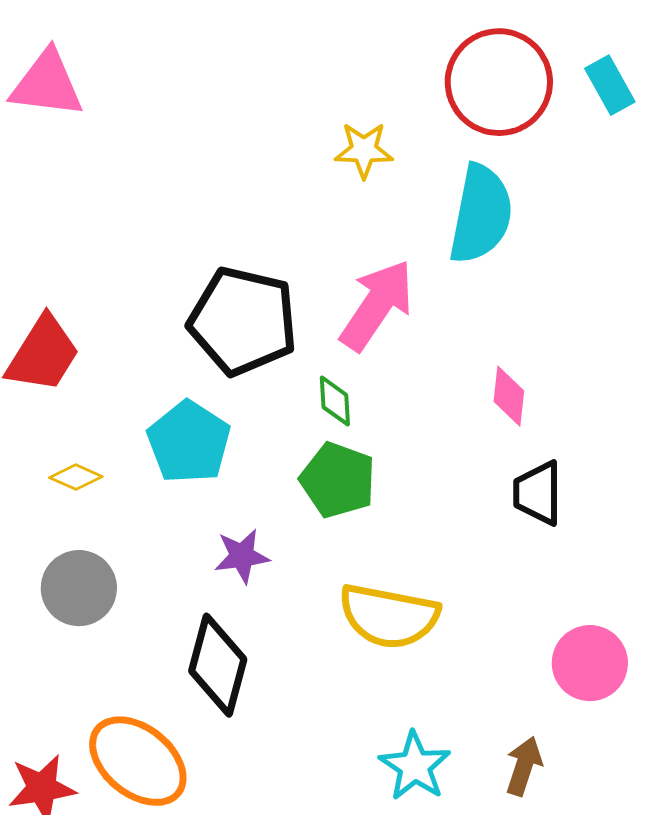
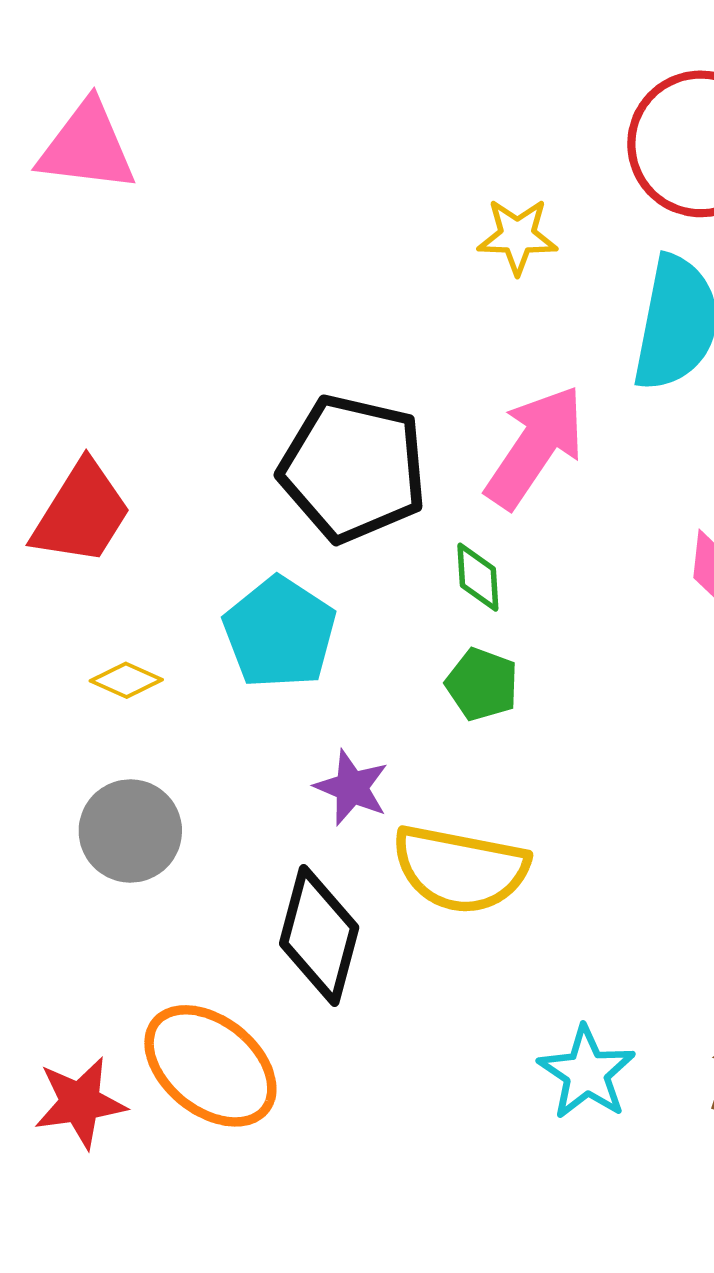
green pentagon: (338, 480) -> (482, 684), size x0.7
purple star: (242, 556) -> (352, 788), turned 30
yellow semicircle: (389, 616) -> (460, 869), moved

